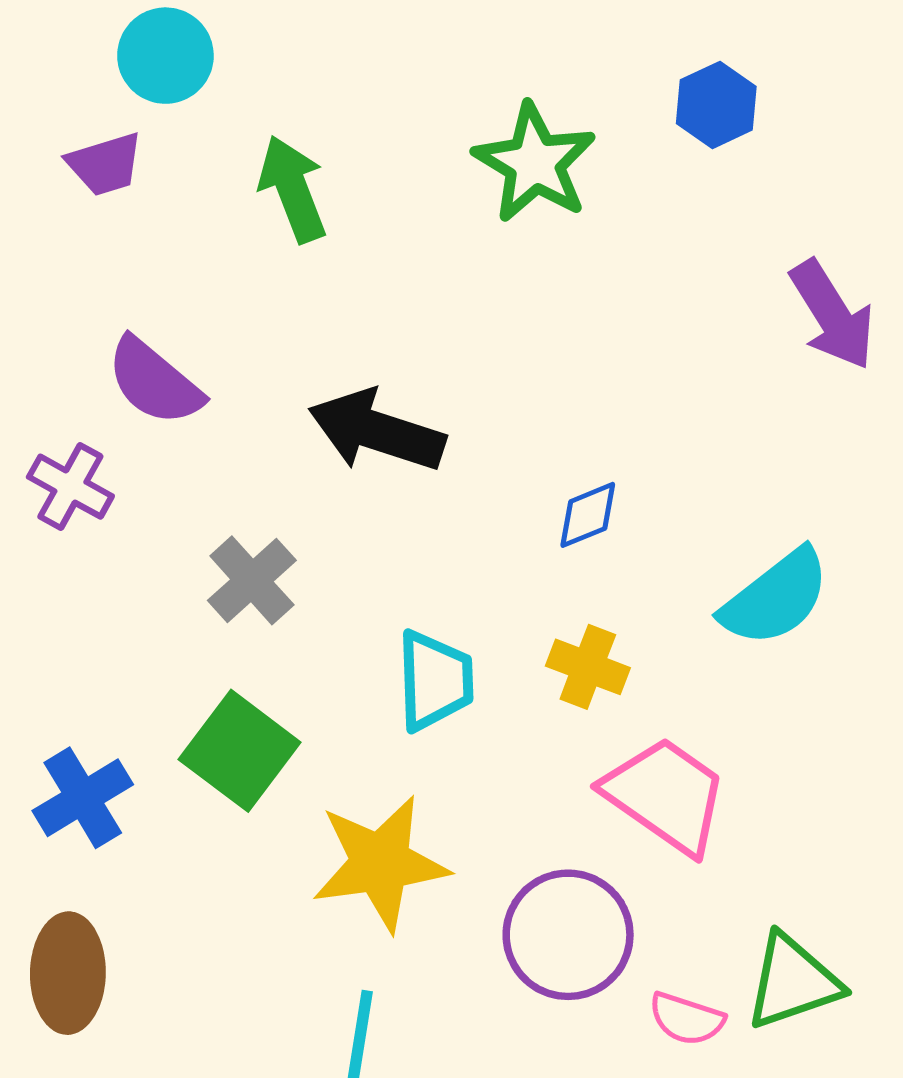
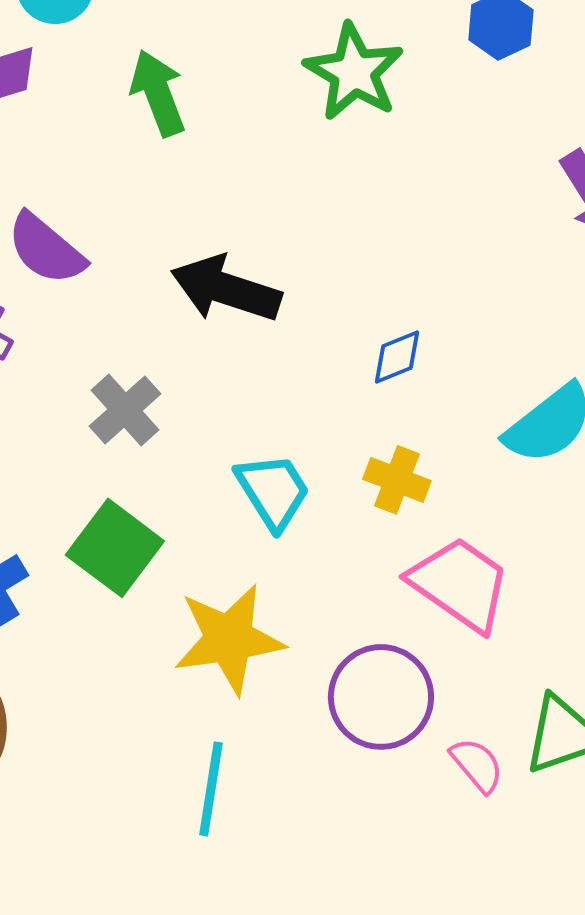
cyan trapezoid: (435, 680) -> (273, 491), turned -30
pink semicircle: (687, 1019) -> (477, 765), turned -148

